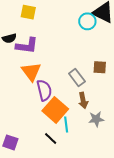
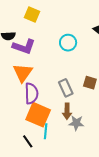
cyan circle: (87, 21) -> (68, 43), moved
orange square: (55, 110) -> (38, 115), turned -30
gray star: (96, 119) -> (76, 123), moved

